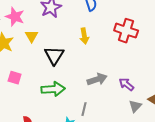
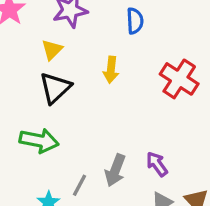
yellow triangle: (32, 36) -> (52, 50), moved
gray arrow: (97, 79) -> (115, 170), moved, turned 114

